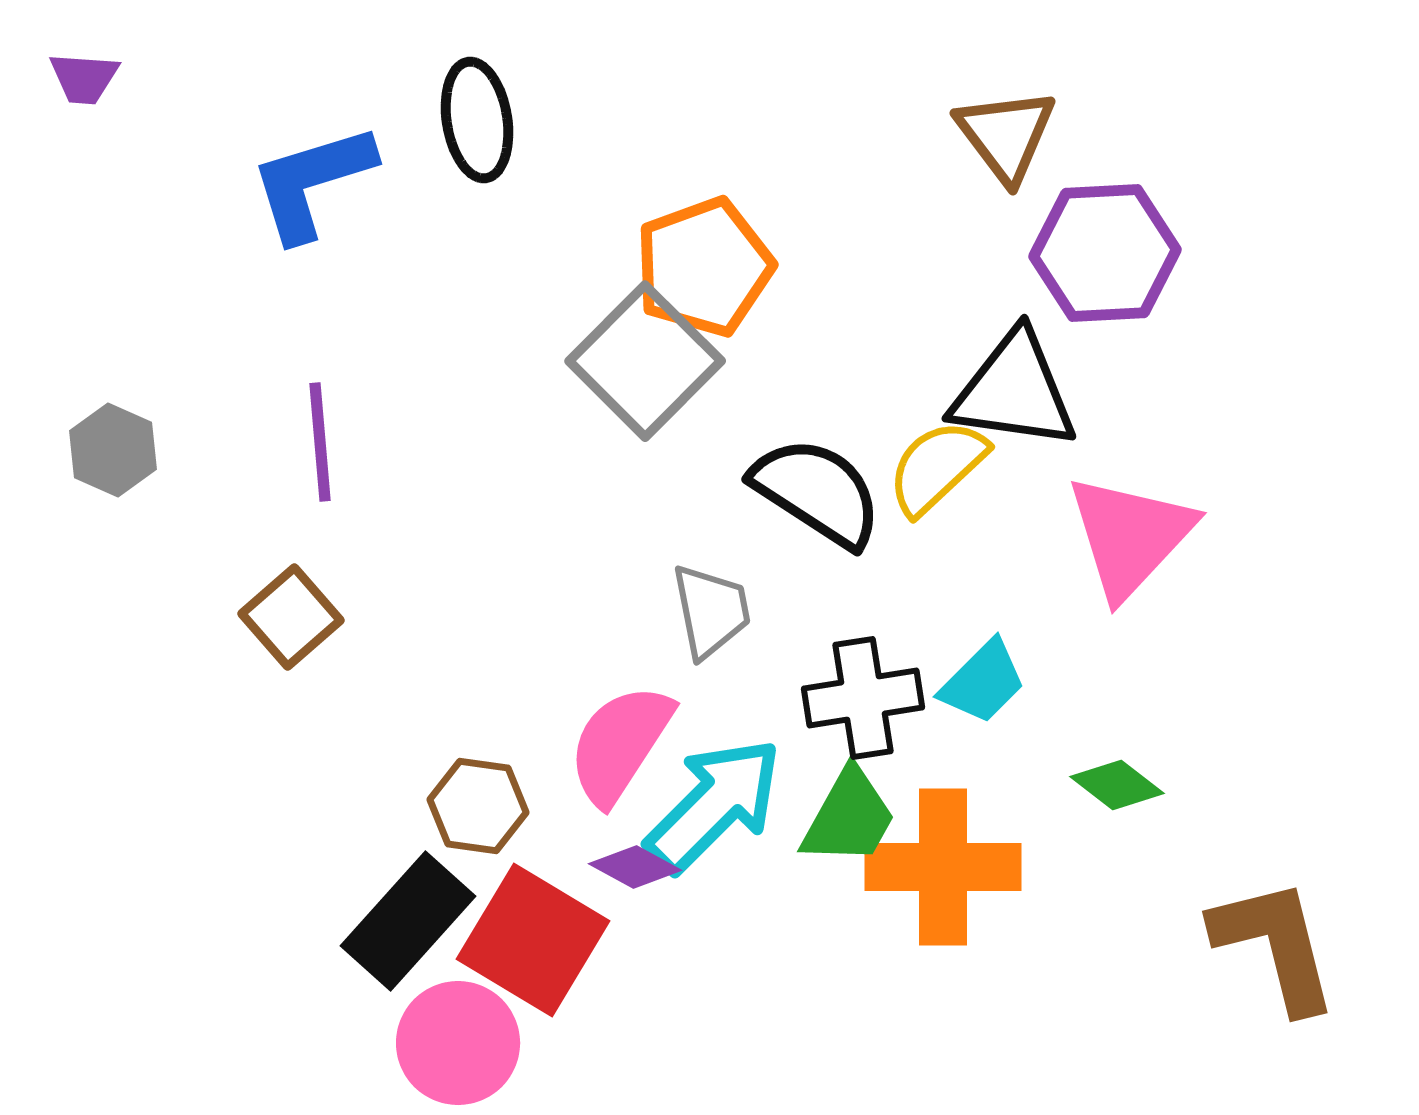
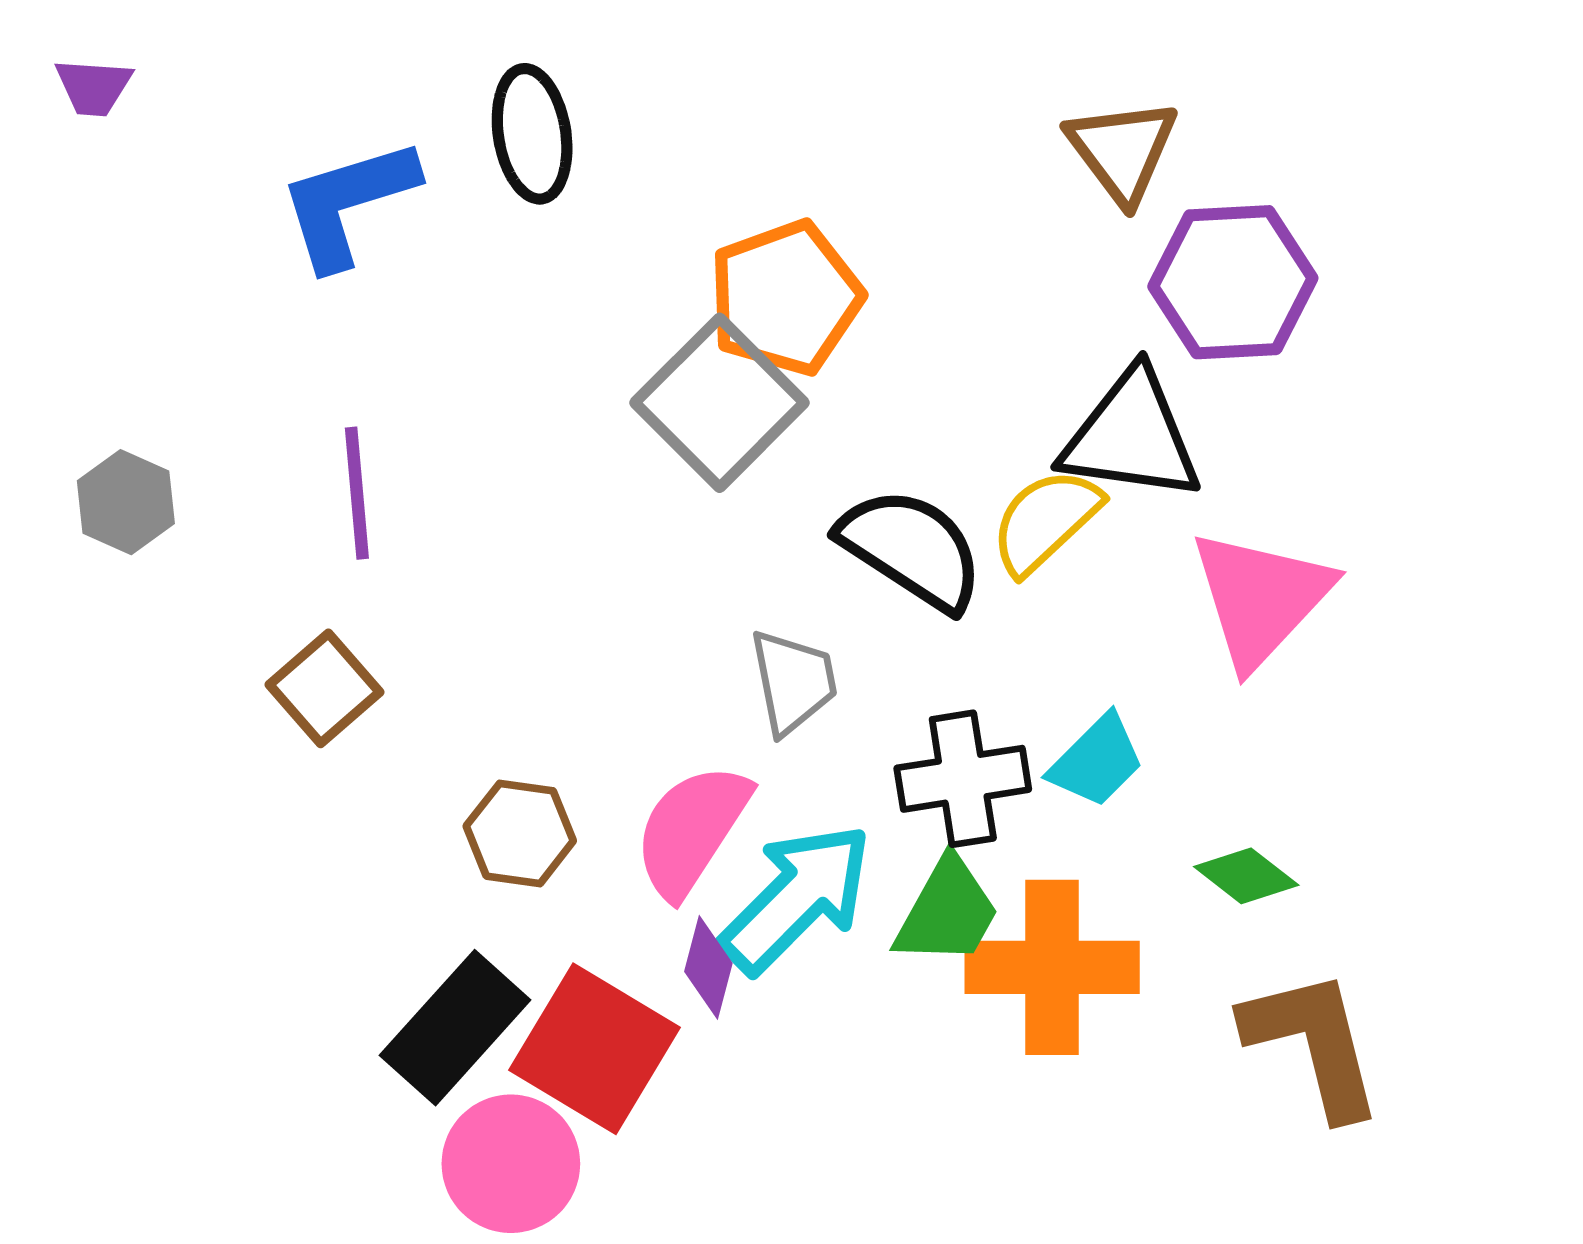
brown hexagon: (478, 806) -> (520, 833), moved
purple diamond: (635, 867) -> (708, 967), turned 76
brown L-shape: (1275, 945) -> (1313, 1043), moved

